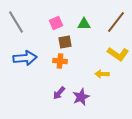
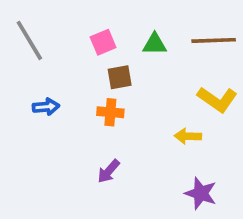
brown line: (116, 22) -> (214, 40), turned 50
blue arrow: (25, 58) -> (46, 107), size x0.6
purple star: (81, 97) -> (201, 193), moved, turned -30

